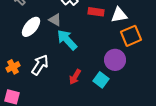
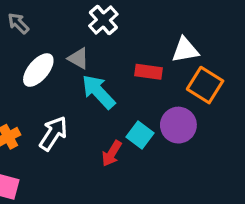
red rectangle: (96, 12) -> (148, 72), moved
orange square: (131, 36) -> (205, 85), turned -35
cyan square: (101, 80) -> (140, 135), moved

